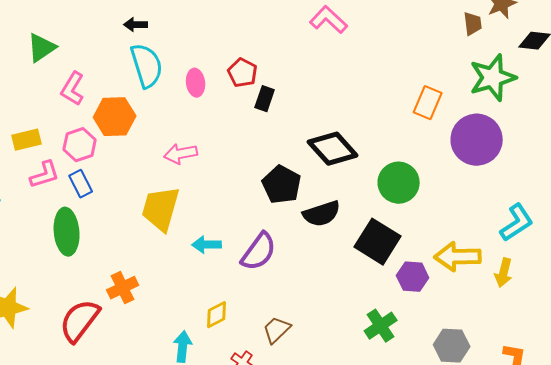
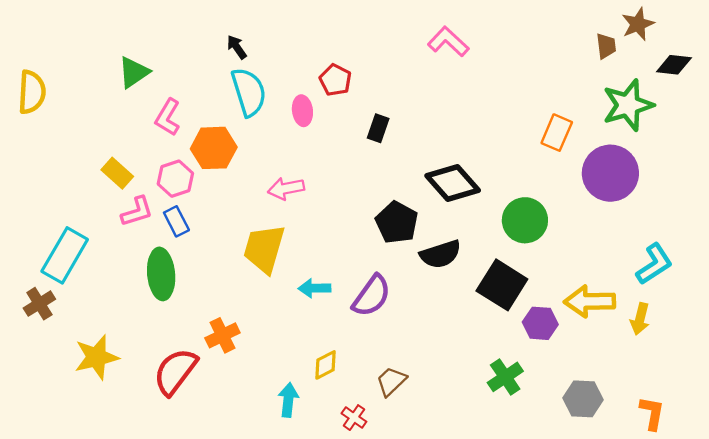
black arrow: (136, 25) -> (237, 47), turned 55
red pentagon: (243, 73) -> (335, 80), moved
yellow rectangle: (27, 140) -> (117, 173), turned 56

